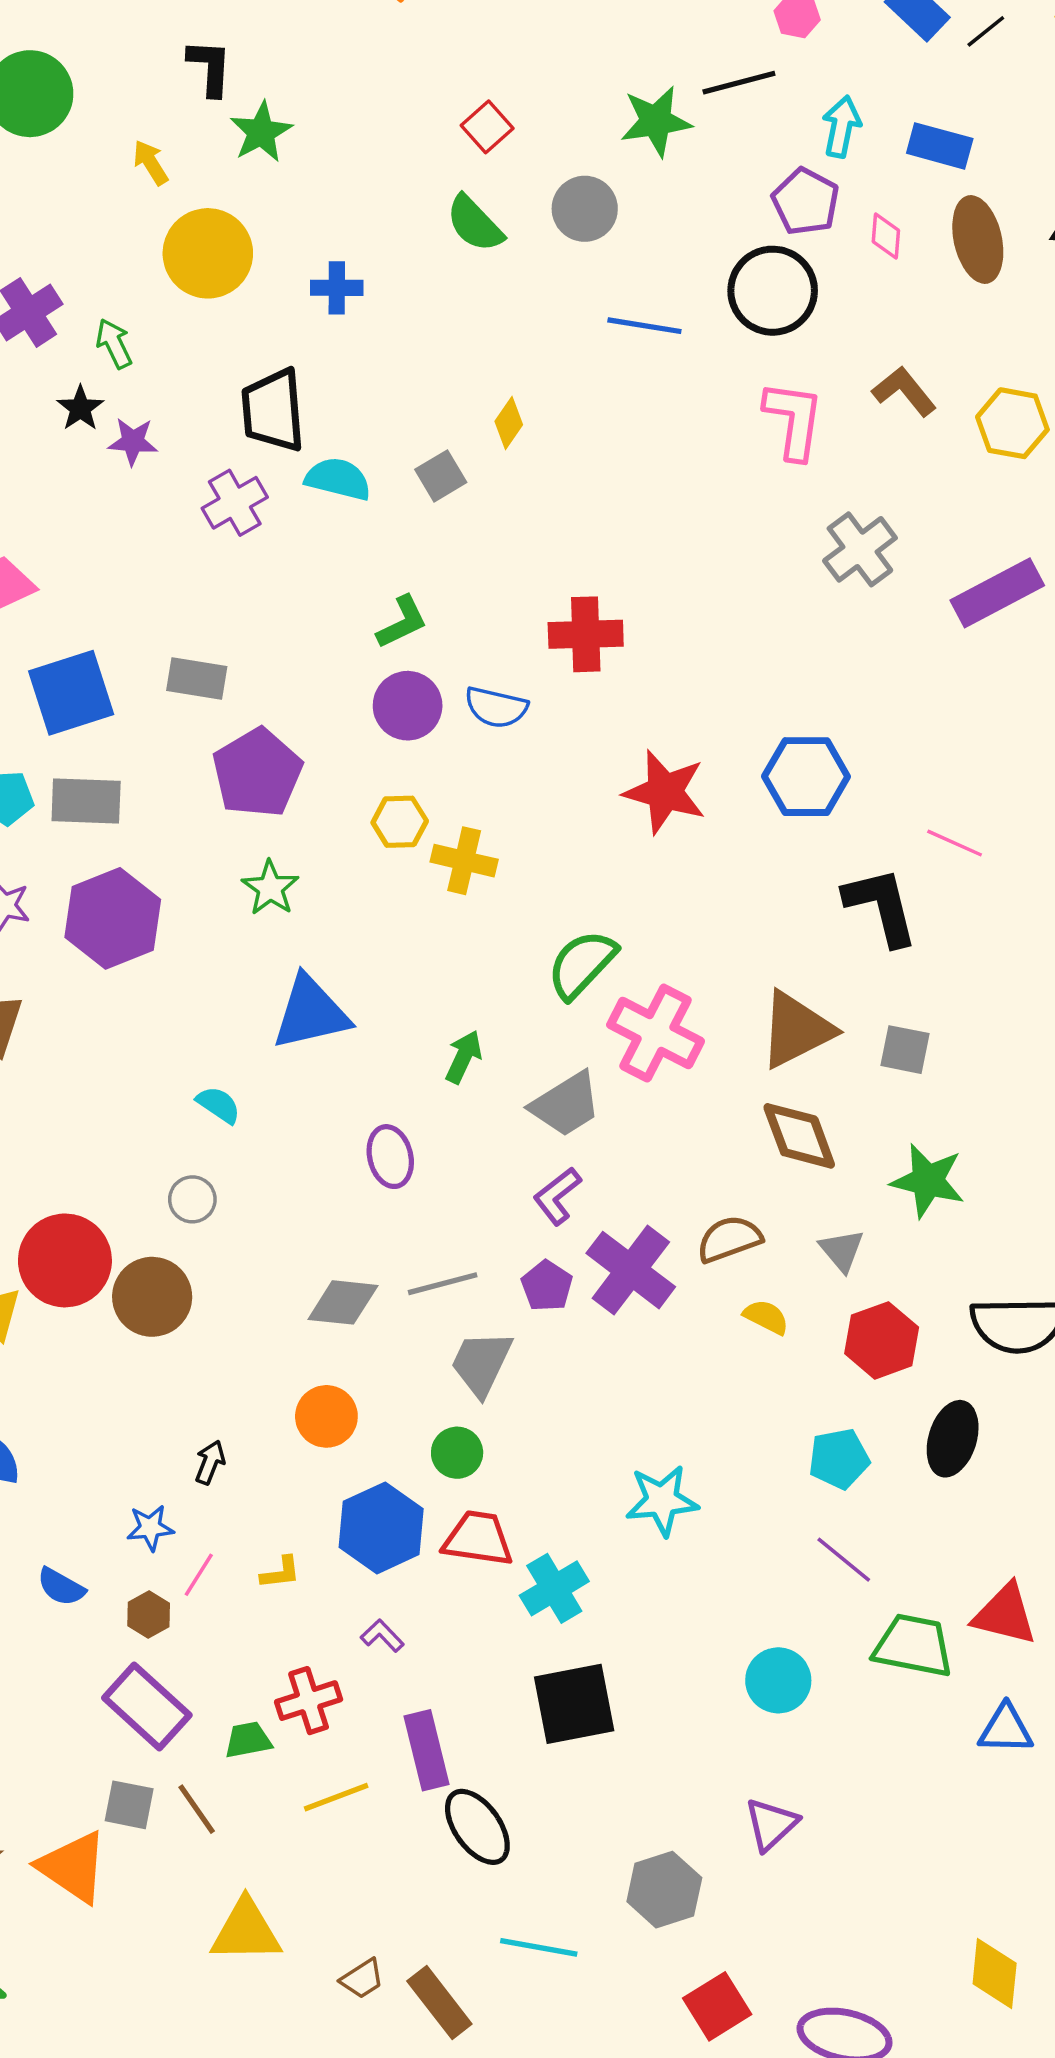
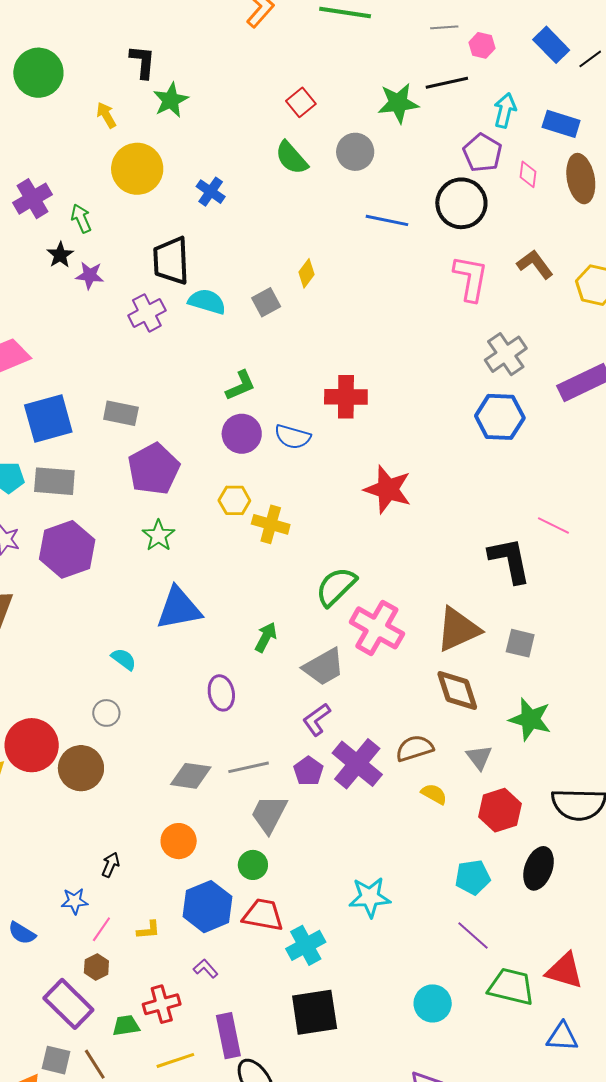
blue cross: (337, 288) -> (211, 192), turned 32
blue hexagon: (806, 777) -> (500, 417), moved
brown hexagon: (149, 1615) -> (96, 967), moved

